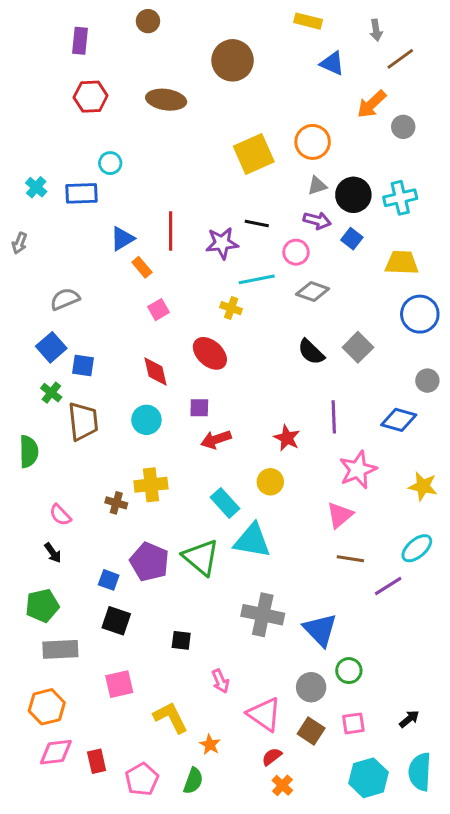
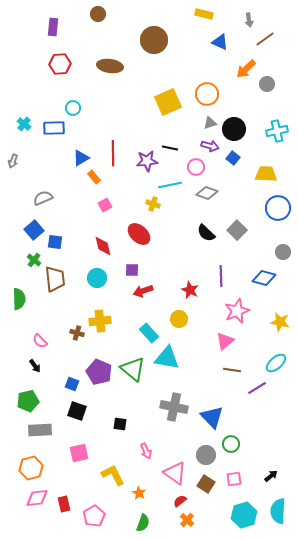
cyan cross: (400, 198) -> (277, 131), moved
green semicircle: (193, 781) -> (143, 523), moved

